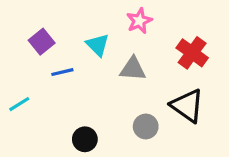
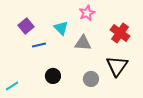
cyan line: (19, 104) -> (12, 86), moved
black triangle: (187, 106) -> (117, 66), turned 30
black circle: (85, 139) -> (53, 76), moved

